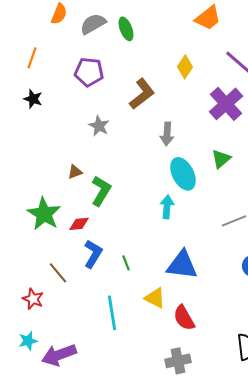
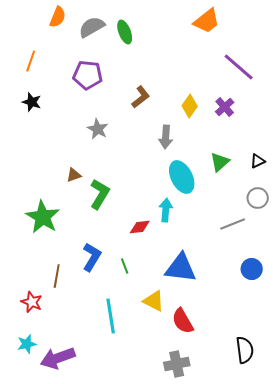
yellow diamond: (185, 67) -> (190, 106), moved
brown L-shape: (142, 94) -> (141, 97), size x0.7
purple cross: (226, 104) -> (225, 107), size x0.6
red diamond: (79, 224) -> (140, 227), moved
brown line: (58, 273) -> (57, 276), turned 50

